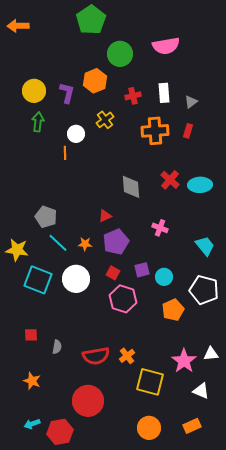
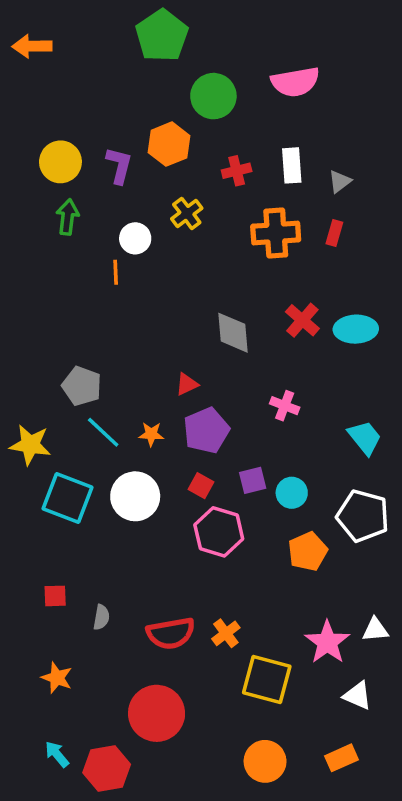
cyan arrow: (32, 424) -> (57, 754), turned 70

